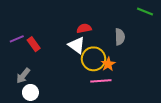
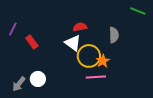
purple line: (17, 39) -> (13, 29), moved, turned -40
gray arrow: (23, 76) -> (19, 84), moved
white circle: (30, 92) -> (38, 79), moved

